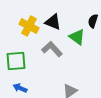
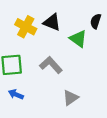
gray L-shape: (52, 49) -> (51, 65), moved

